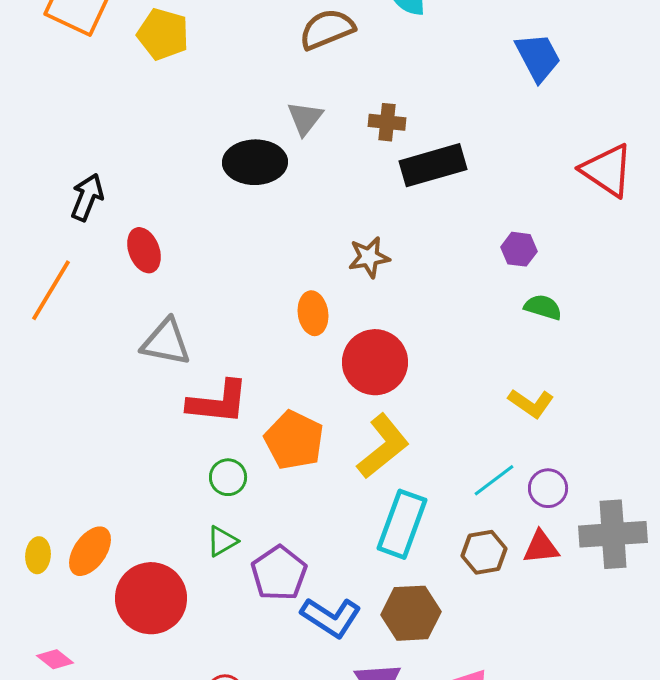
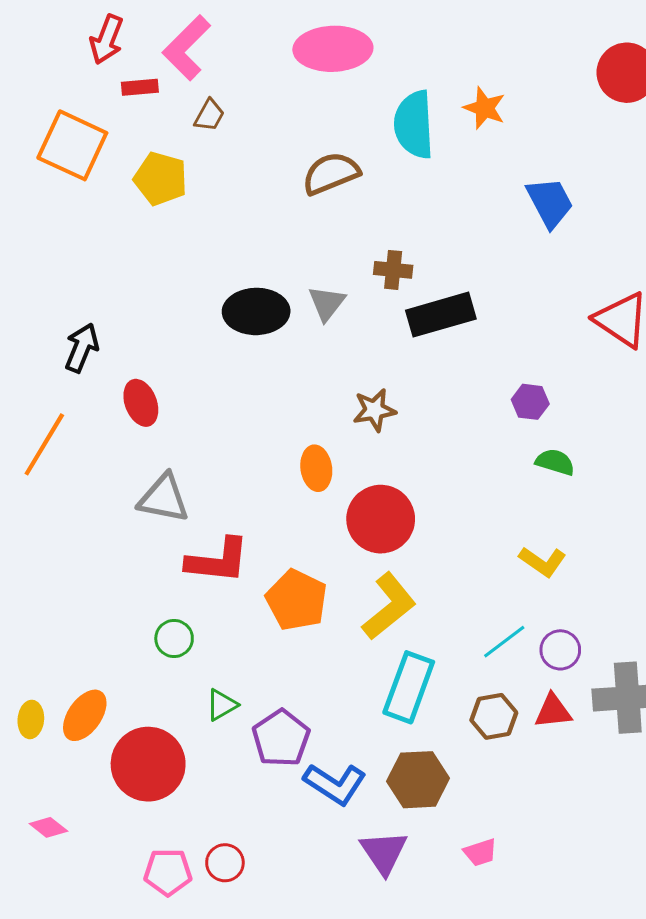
gray triangle: (305, 118) -> (327, 303), moved
green circle: (228, 477) -> (174, 638), moved

